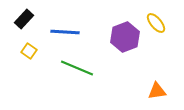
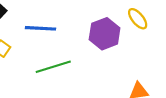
green line: (77, 68) -> (53, 67), turned -40

